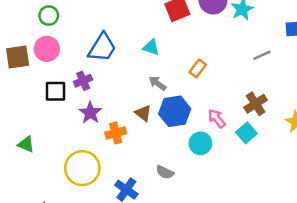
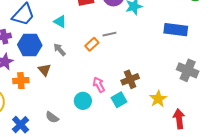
gray line: (262, 55) -> (109, 34), moved
blue hexagon: (175, 111) -> (30, 45), moved

